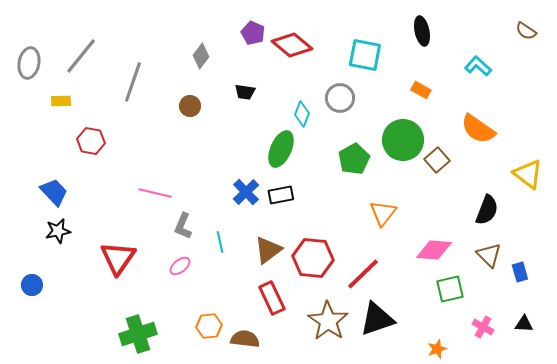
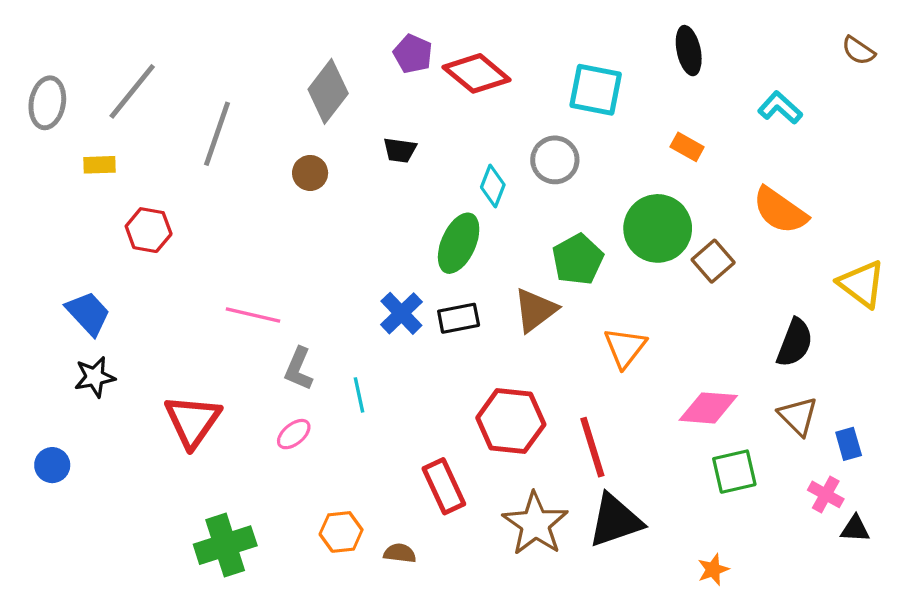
gray diamond: (201, 56) -> (328, 91), size x1.5
brown triangle: (268, 250) -> (535, 310), moved
red line: (363, 274) -> (592, 447), turned -63
pink cross: (483, 327) -> (826, 494), moved
brown semicircle: (245, 339) -> (400, 553), size x0.7

